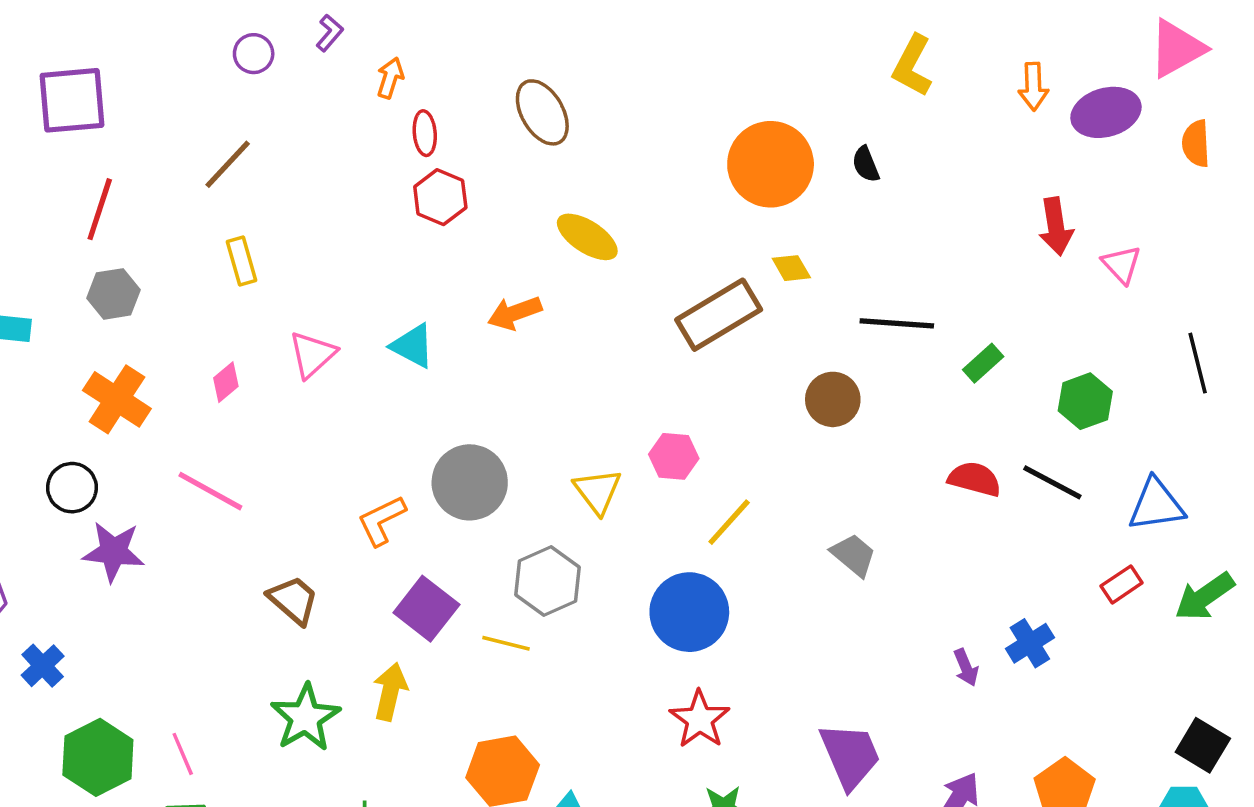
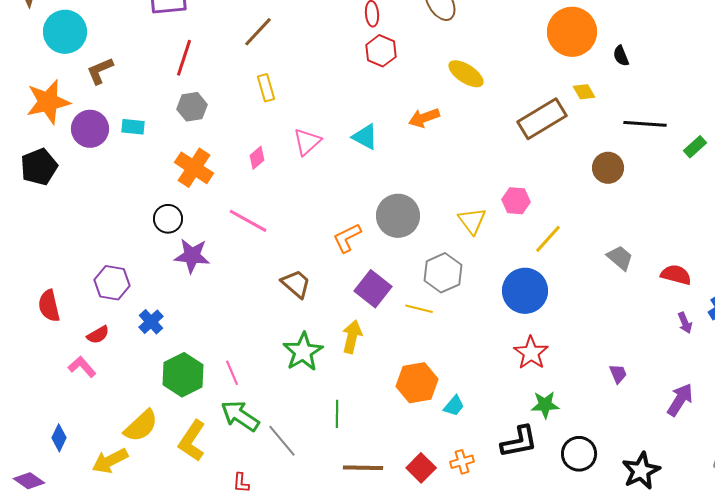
black semicircle: (866, 164) -> (621, 56), moved
red semicircle: (975, 479) -> (676, 275), moved
purple trapezoid: (850, 756) -> (618, 374), size x0.5

